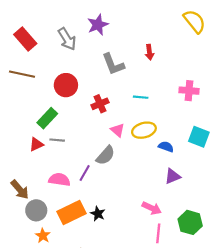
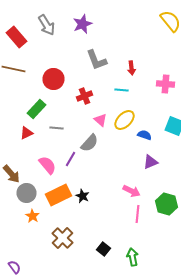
gray arrow: (67, 39) -> (46, 25), moved
red arrow: (149, 52) -> (132, 68), moved
yellow ellipse: (144, 130) -> (124, 120), turned -30
gray line: (57, 140) -> (56, 128), moved
pink semicircle: (59, 180) -> (48, 165), turned 42

